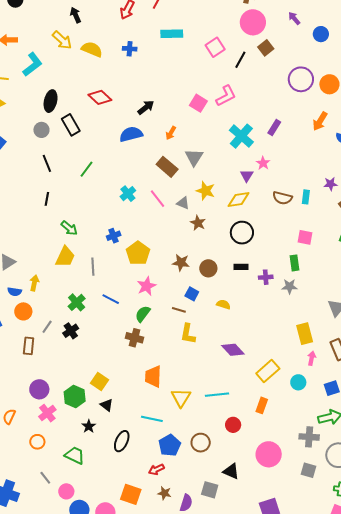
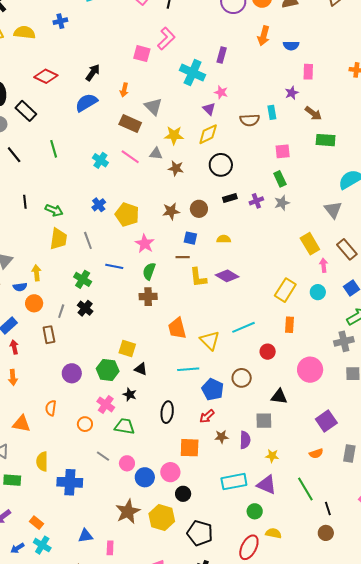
green line: (86, 169) -> (54, 149), turned -36
black line: (47, 199) -> (25, 202), moved
purple diamond: (233, 350) -> (227, 276), moved
pink cross: (47, 413) -> (106, 404), moved
black ellipse: (122, 441) -> (167, 412), moved

